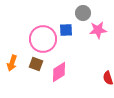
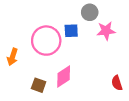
orange arrow: (12, 63) -> (12, 57), moved
brown square: (36, 64) -> (39, 85), moved

